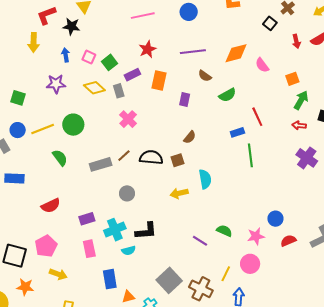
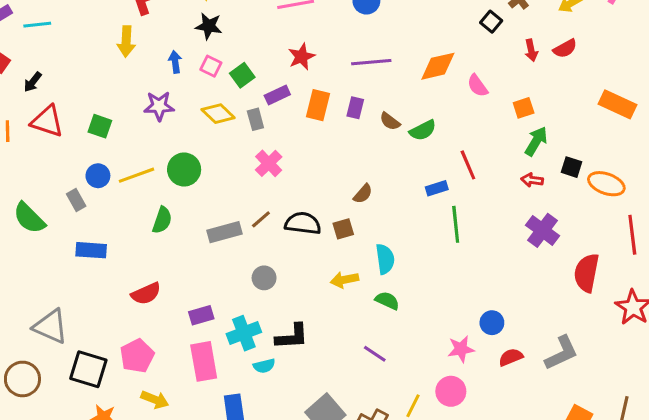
black star: (71, 26) -> (209, 26), moved
brown semicircle: (205, 76) -> (390, 121), moved
purple rectangle: (185, 100) -> (355, 108), moved
green semicircle: (60, 158) -> (162, 220), turned 54
green semicircle: (224, 231) -> (387, 301), moved
pink rectangle: (89, 249) -> (204, 361), size x1.4

